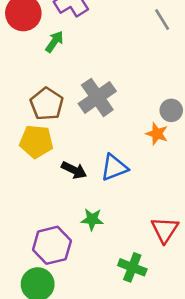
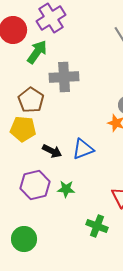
green arrow: (54, 42) -> (37, 52), size x1.4
gray cross: (97, 97) -> (64, 77), moved, turned 32
purple hexagon: (52, 245) -> (35, 185), moved

